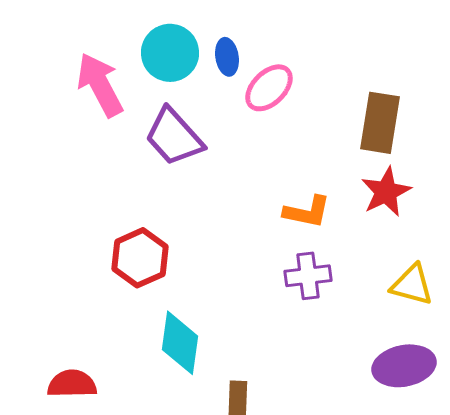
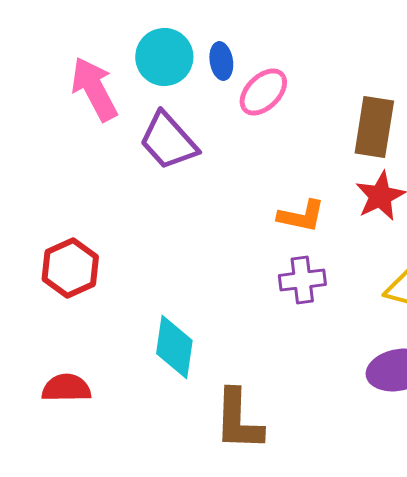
red hexagon: (140, 258) -> (70, 268), moved

